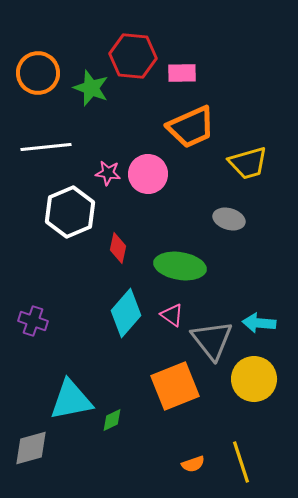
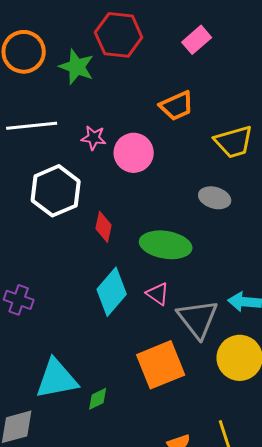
pink rectangle: (182, 73) -> (197, 40), moved, turned -40
orange trapezoid: (191, 127) -> (177, 106), size x0.7
pink star: (108, 173) -> (94, 138), moved

